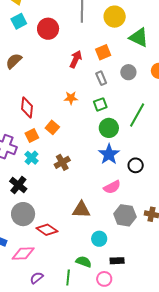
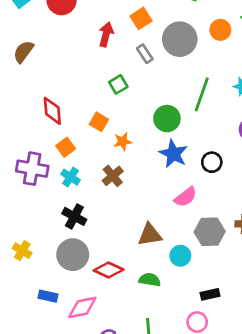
gray circle: (128, 72) -> (180, 39), size x1.6
orange star: (71, 98) -> (123, 142), moved
green square: (100, 104) -> (118, 84), moved
orange square: (52, 127) -> (99, 122), moved
black cross: (18, 185) -> (74, 216), moved
cyan circle: (99, 239) -> (180, 256), moved
green semicircle: (84, 262) -> (150, 280), moved

